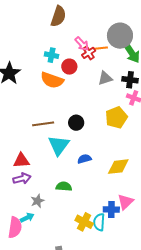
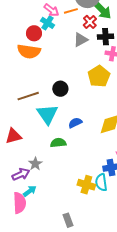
red cross: (89, 53) -> (90, 22), moved
cyan cross: (52, 55) -> (47, 23), moved, turned 32
red circle: (69, 67) -> (34, 33), moved
purple arrow: (22, 179) -> (21, 174), moved
green semicircle: (64, 186) -> (58, 143), moved
gray star: (38, 201) -> (35, 164), moved

